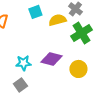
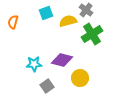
yellow circle: (78, 69) -> (80, 78), moved
gray square: (20, 85) -> (47, 86), moved

